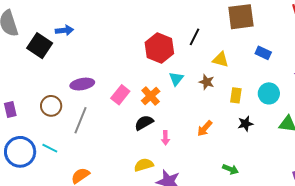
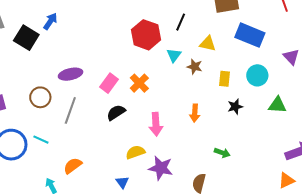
blue arrow: (64, 30) -> (50, 21), turned -48
blue rectangle: (263, 53) -> (250, 35), size x1.8
cyan triangle: (176, 79) -> (174, 55), moved
black semicircle: (144, 123) -> (116, 112), moved
orange arrow: (205, 128) -> (195, 113), turned -36
pink arrow: (165, 138) -> (156, 124), size x1.6

